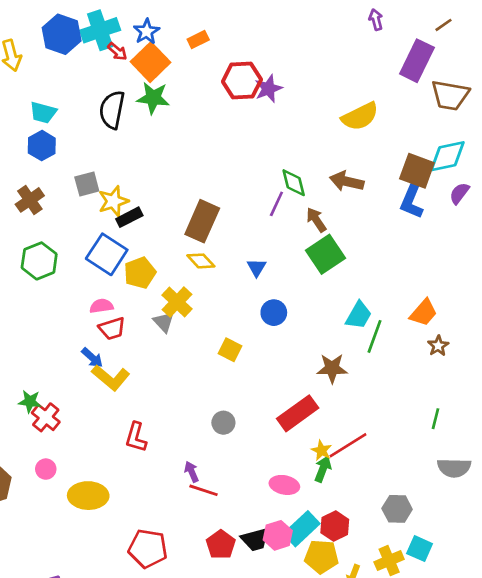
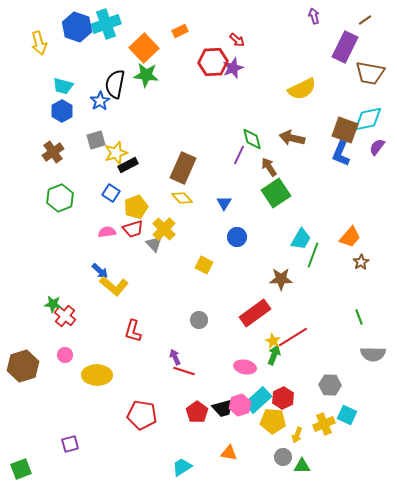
blue star: (147, 32) -> (100, 101), moved
red arrow: (117, 51) -> (237, 40), moved
blue square: (107, 254) -> (111, 193), size x0.6
red trapezoid: (112, 329) -> (133, 229), moved
green line: (436, 419) -> (359, 317), turned -35

